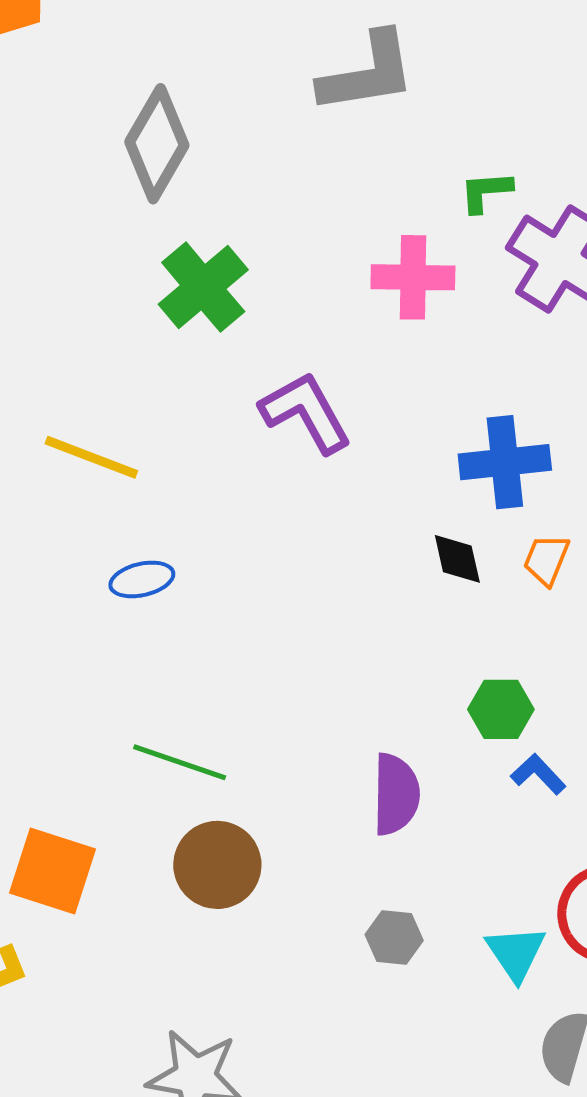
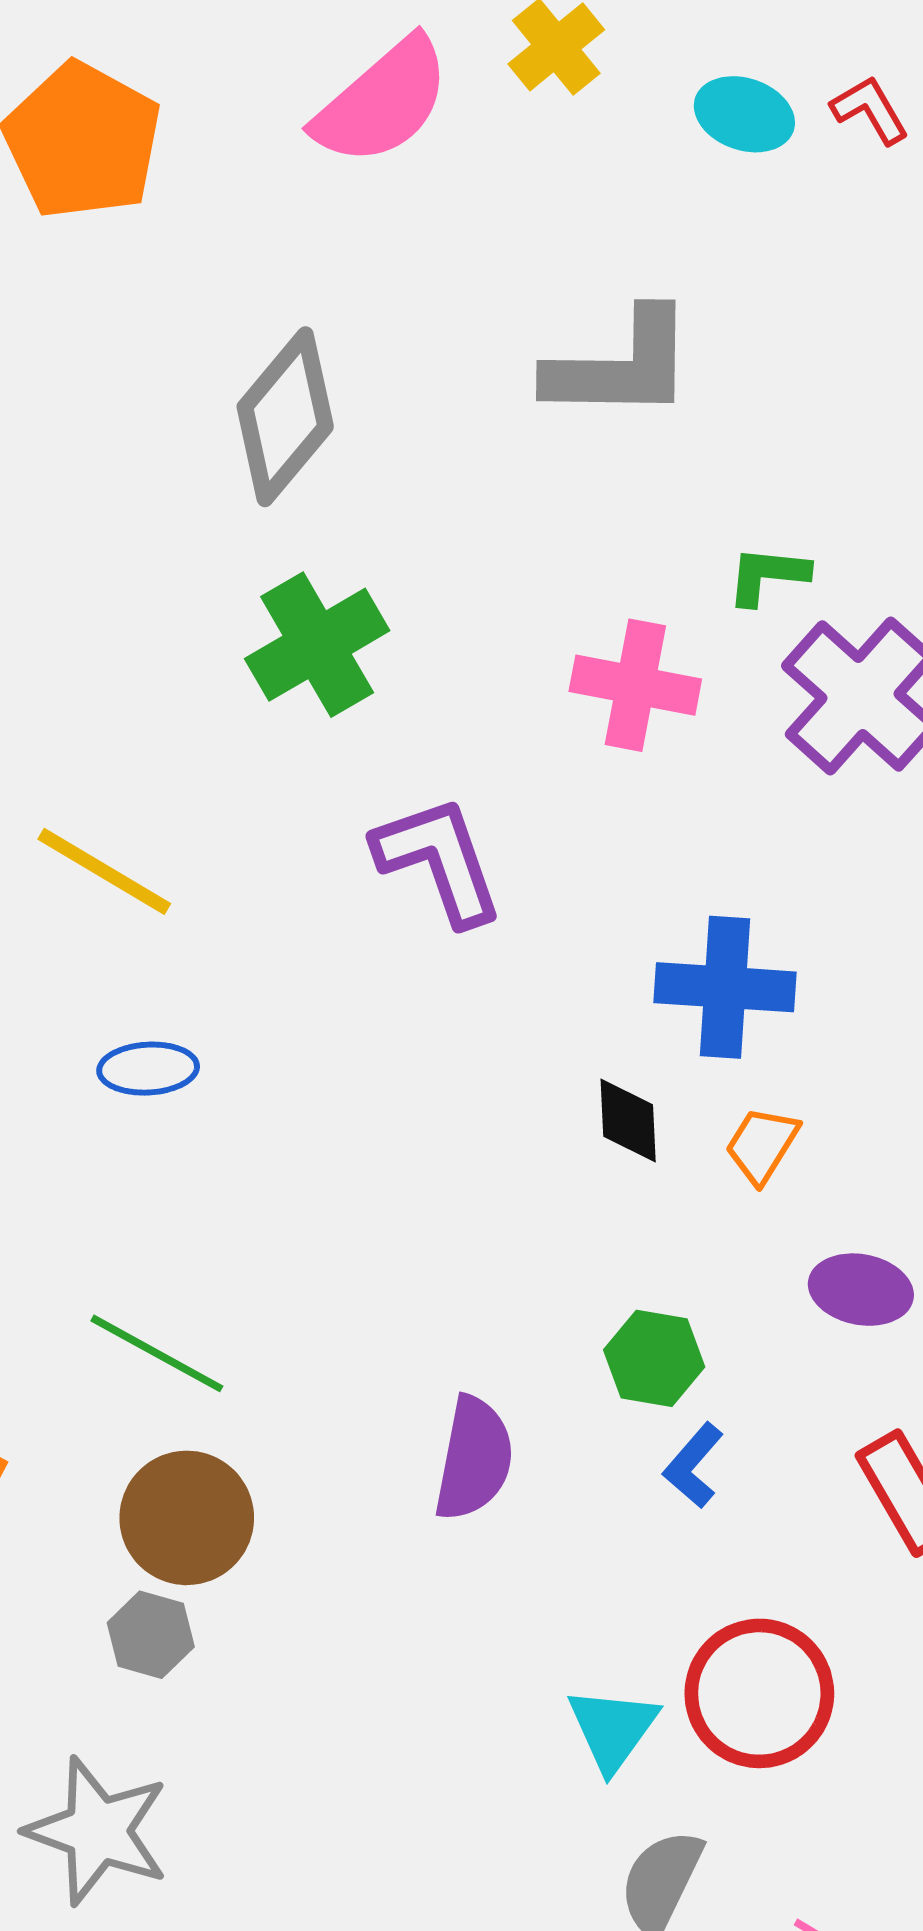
blue L-shape: (538, 774) -> (693, 1466), turned -106
gray hexagon: (394, 937) -> (151, 1635), moved

